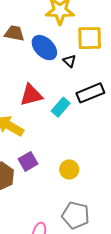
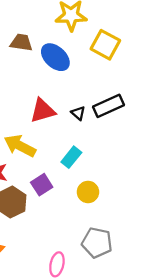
yellow square: (90, 38) -> (105, 45), turned 32
black triangle: (69, 61) -> (78, 113), moved
cyan rectangle: (61, 107) -> (71, 157), moved

